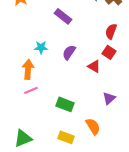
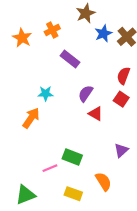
purple semicircle: (69, 52) -> (86, 94), moved
red triangle: (94, 66) -> (96, 114), moved
orange arrow: (28, 69) -> (31, 118), turned 30
pink line: (31, 90) -> (50, 168), moved

